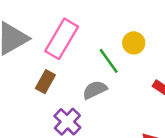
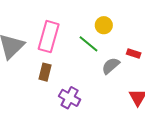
gray semicircle: (95, 90) -> (111, 66), moved

